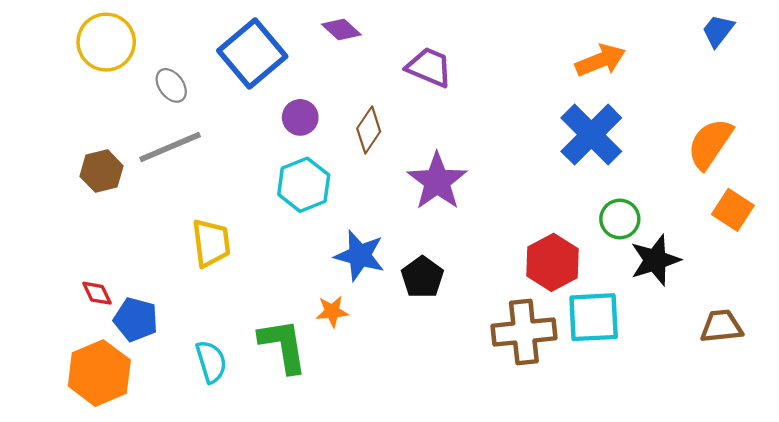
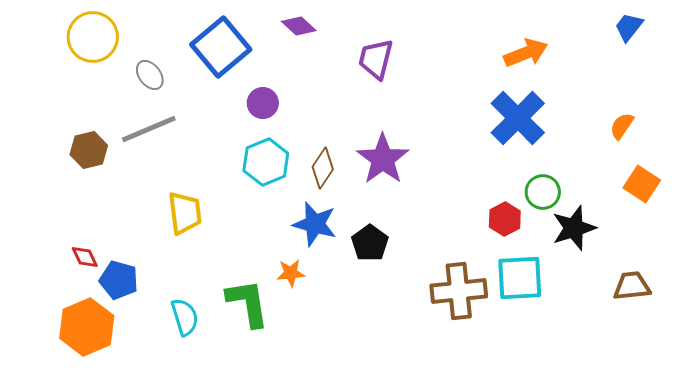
purple trapezoid: (429, 67) -> (376, 59), turned -99
brown diamond: (369, 130) -> (323, 168), moved
orange semicircle: (710, 144) -> (622, 126), size x0.6
red hexagon: (552, 262) -> (505, 219), moved, size x0.7

